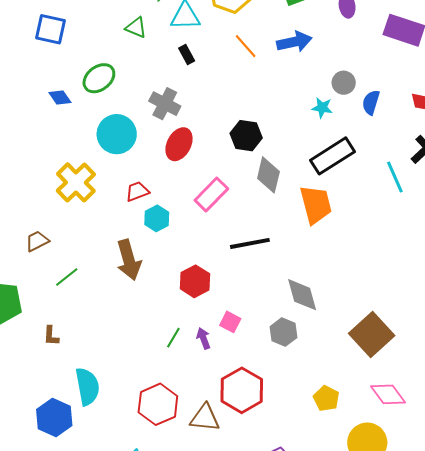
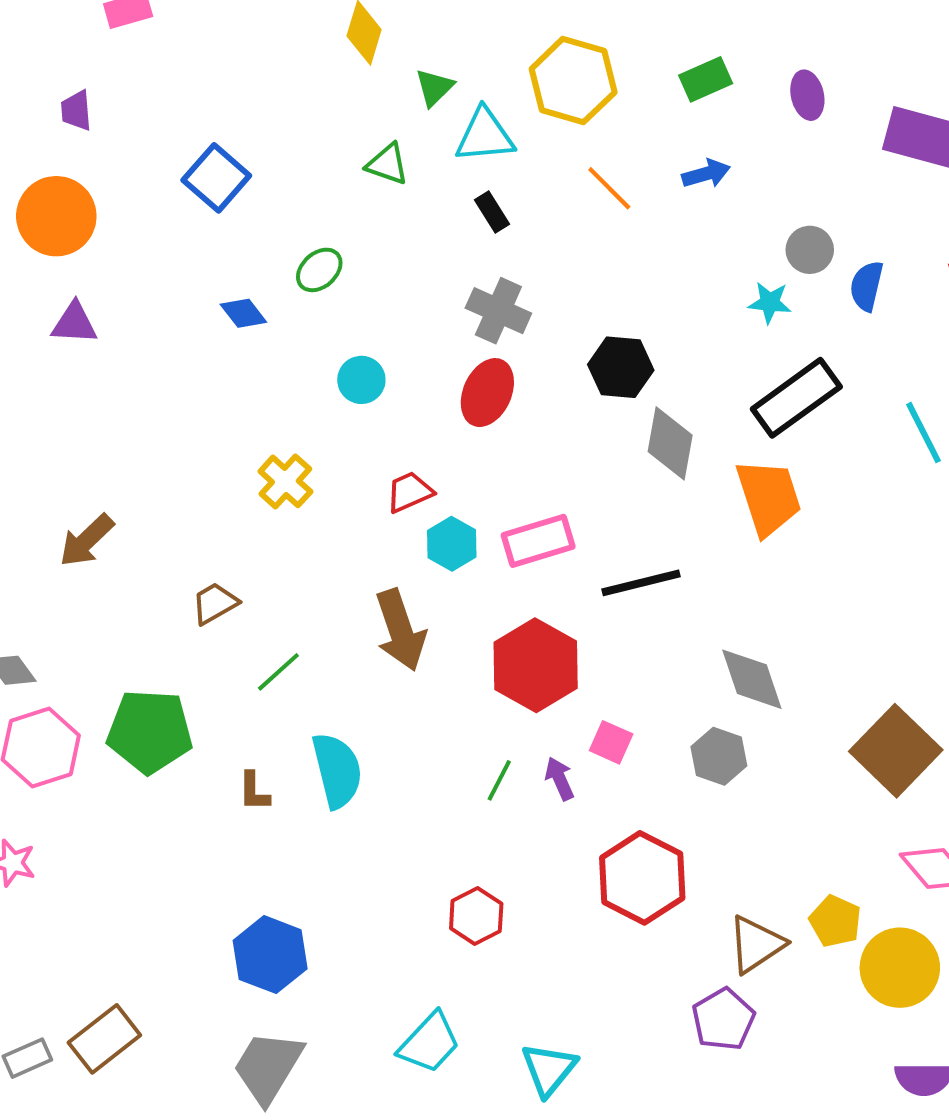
blue square: (50, 29) -> (216, 178), turned 32
blue arrow: (294, 42) -> (706, 174), size x0.7
green ellipse: (99, 78) -> (319, 270), size x0.7
gray cross: (165, 104) -> (498, 311), moved
cyan circle: (117, 134) -> (361, 380), size x0.6
yellow cross: (76, 182) -> (285, 481), size x0.7
pink rectangle: (211, 195) -> (538, 541), moved, turned 32
red hexagon: (195, 281) -> (536, 665), size x1.4
cyan semicircle: (87, 387) -> (337, 770), moved
yellow pentagon: (326, 398) -> (835, 921), moved
red hexagon: (158, 404) -> (476, 916), size x0.7
brown triangle: (205, 418) -> (756, 944), moved, turned -36

